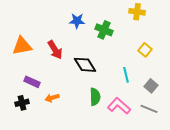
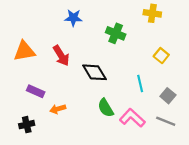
blue star: (77, 21) -> (73, 18), moved
green semicircle: (95, 97) -> (106, 108), turned 150
black cross: (22, 103) -> (27, 125), moved

